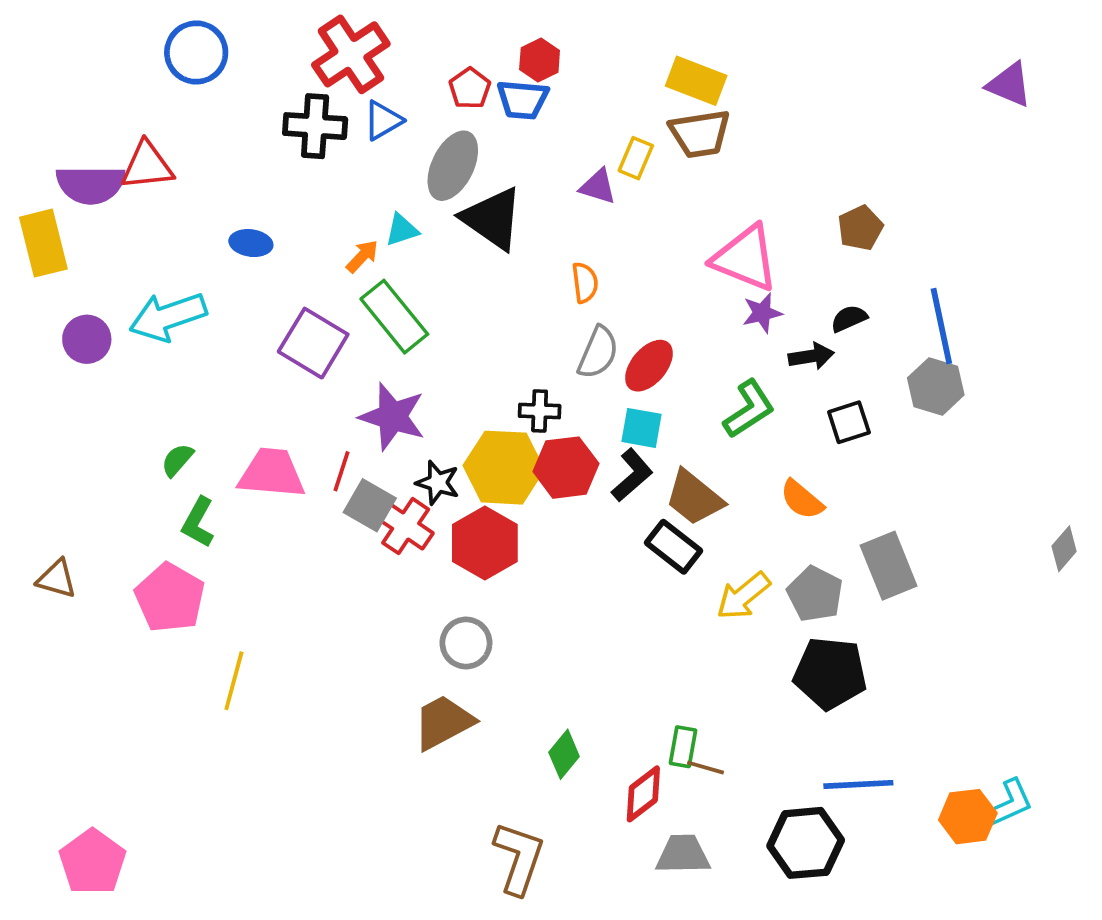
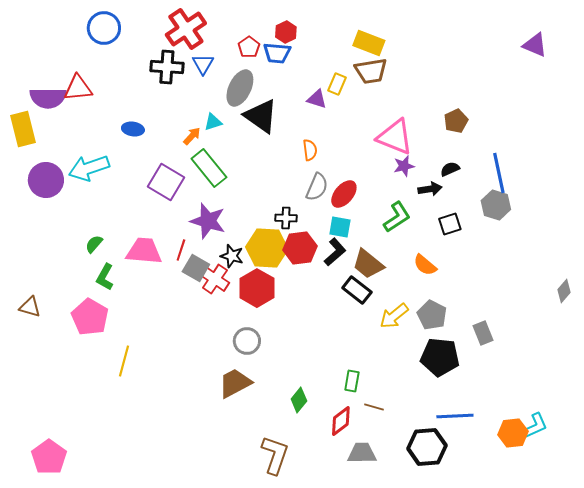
blue triangle: (383, 120) -> (203, 64), turned -30
purple circle: (87, 339) -> (46, 180), size x1.4
gray rectangle: (889, 566) -> (483, 333), moved, size x0.7
green rectangle: (683, 747) -> (352, 381), moved

